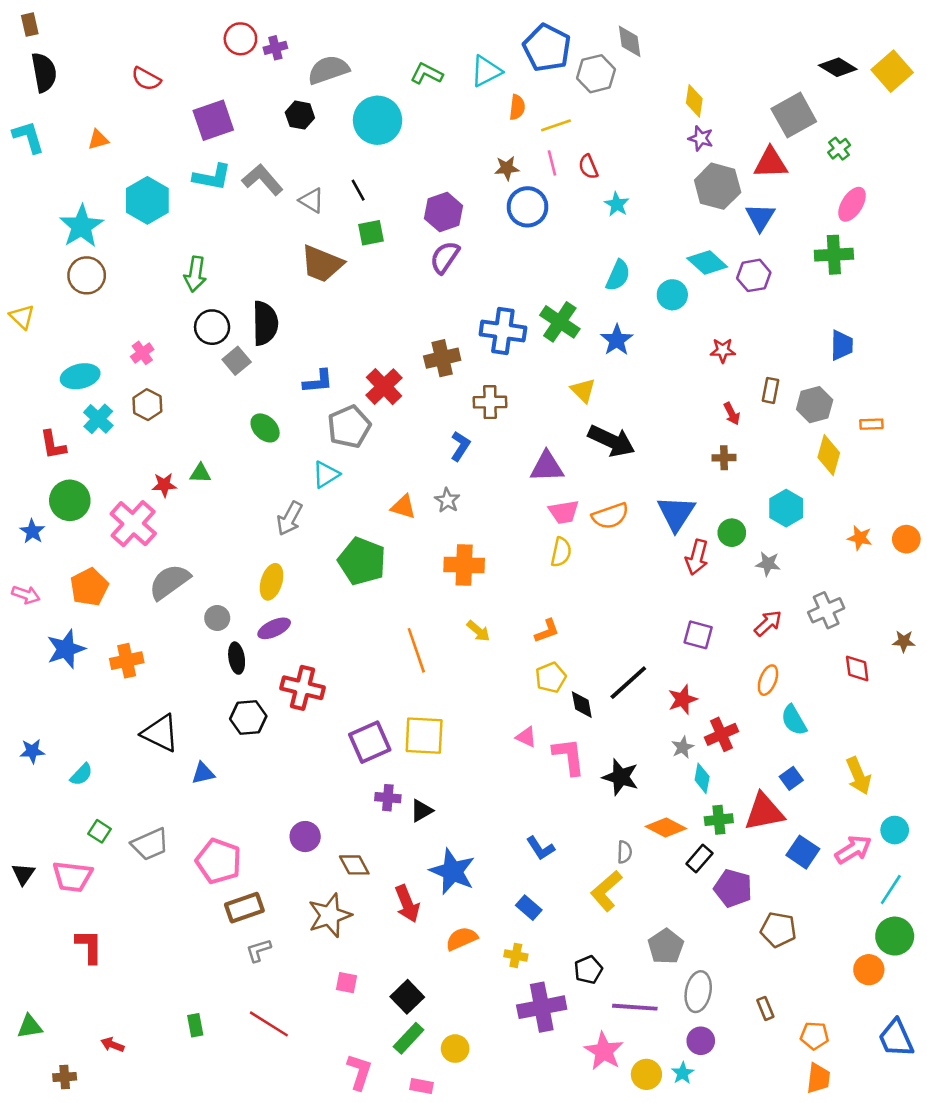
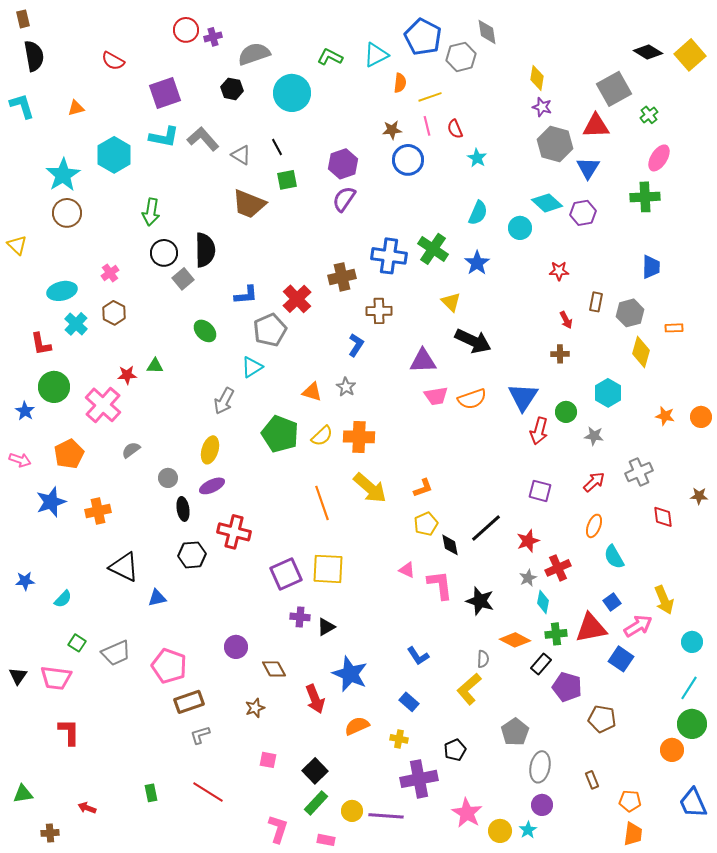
yellow semicircle: (561, 552) -> (322, 436), moved, turned 35
gray semicircle: (169, 582) -> (131, 450), size x0.6
yellow arrow: (478, 631) -> (370, 488), size x1.8
pink arrow: (853, 849) -> (638, 626), moved
brown star: (330, 915) -> (255, 708), size x0.6
purple line: (635, 1007) -> (386, 816), moved

